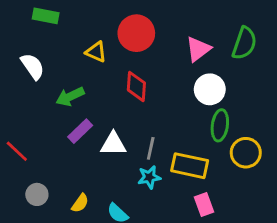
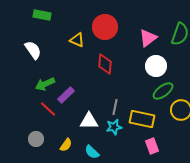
green arrow: (70, 97) -> (45, 84), moved
green ellipse: (220, 125) -> (163, 91), turned 45
white triangle: (113, 144) -> (89, 121), moved
red line: (17, 151) -> (48, 109), moved

